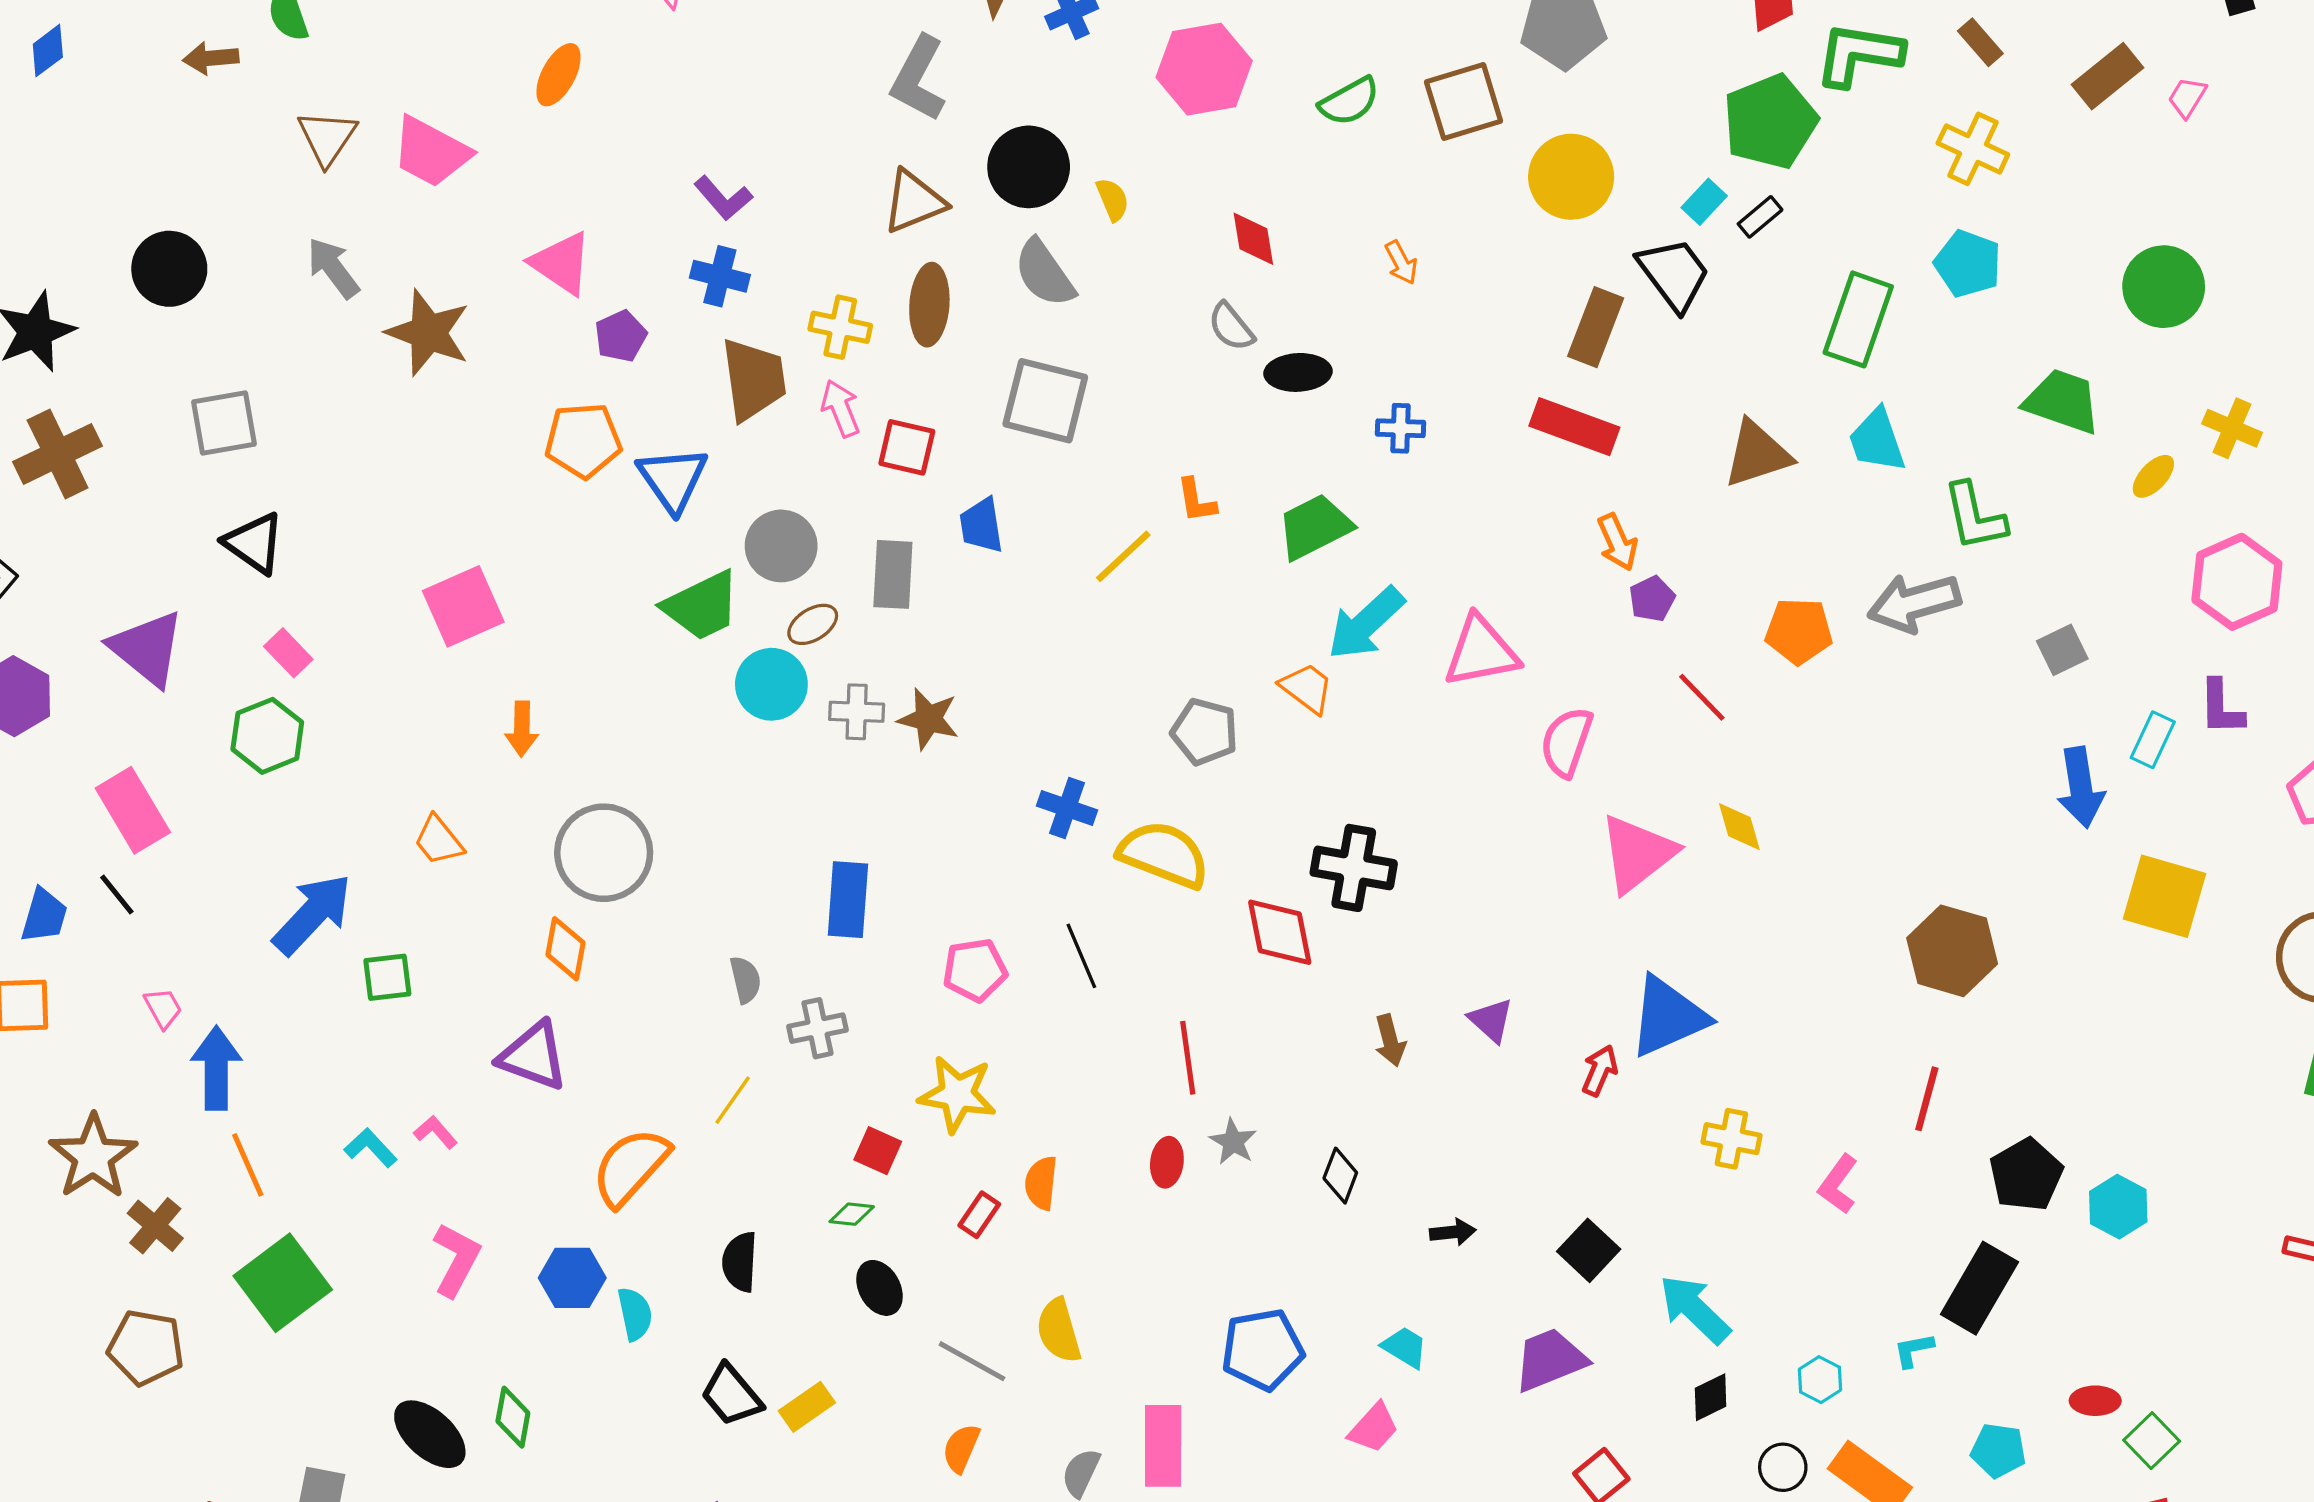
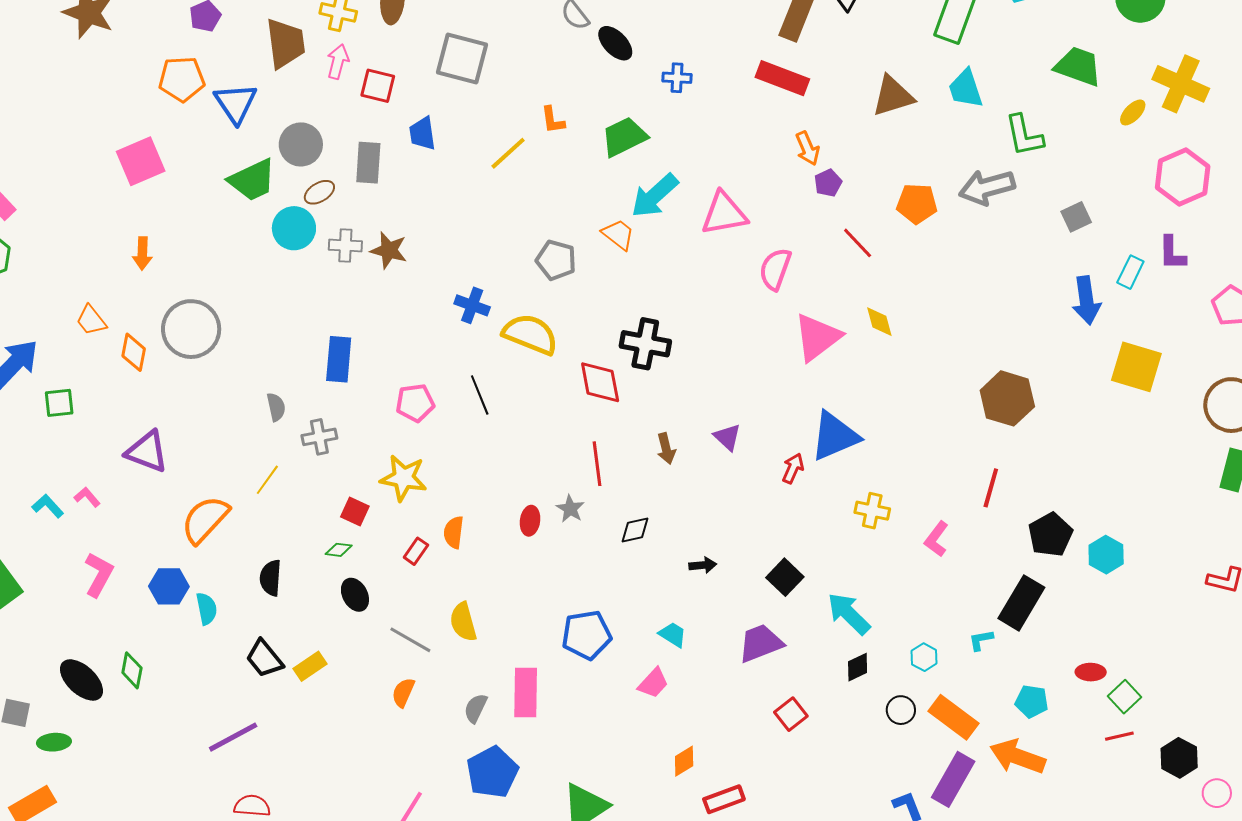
black ellipse: (1298, 372) -> (615, 43), turned 48
pink arrow: (841, 408) -> (338, 62), turned 36
yellow cross: (2232, 428) -> (1181, 84), size x1.6
pink square: (463, 606) -> (141, 161), moved
orange diamond: (566, 949) -> (134, 352), moved
red line: (1188, 1058) -> (597, 464), moved
black diamond: (1340, 1176) -> (635, 530), turned 56

